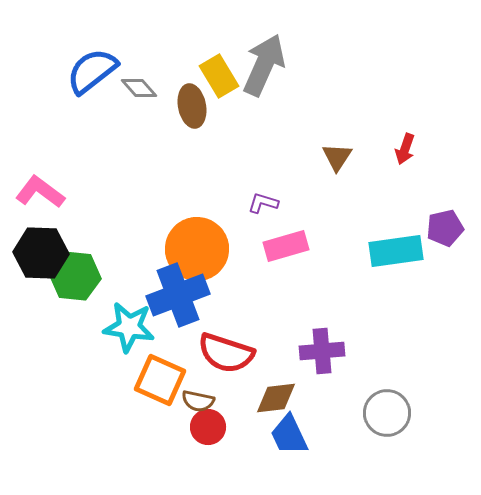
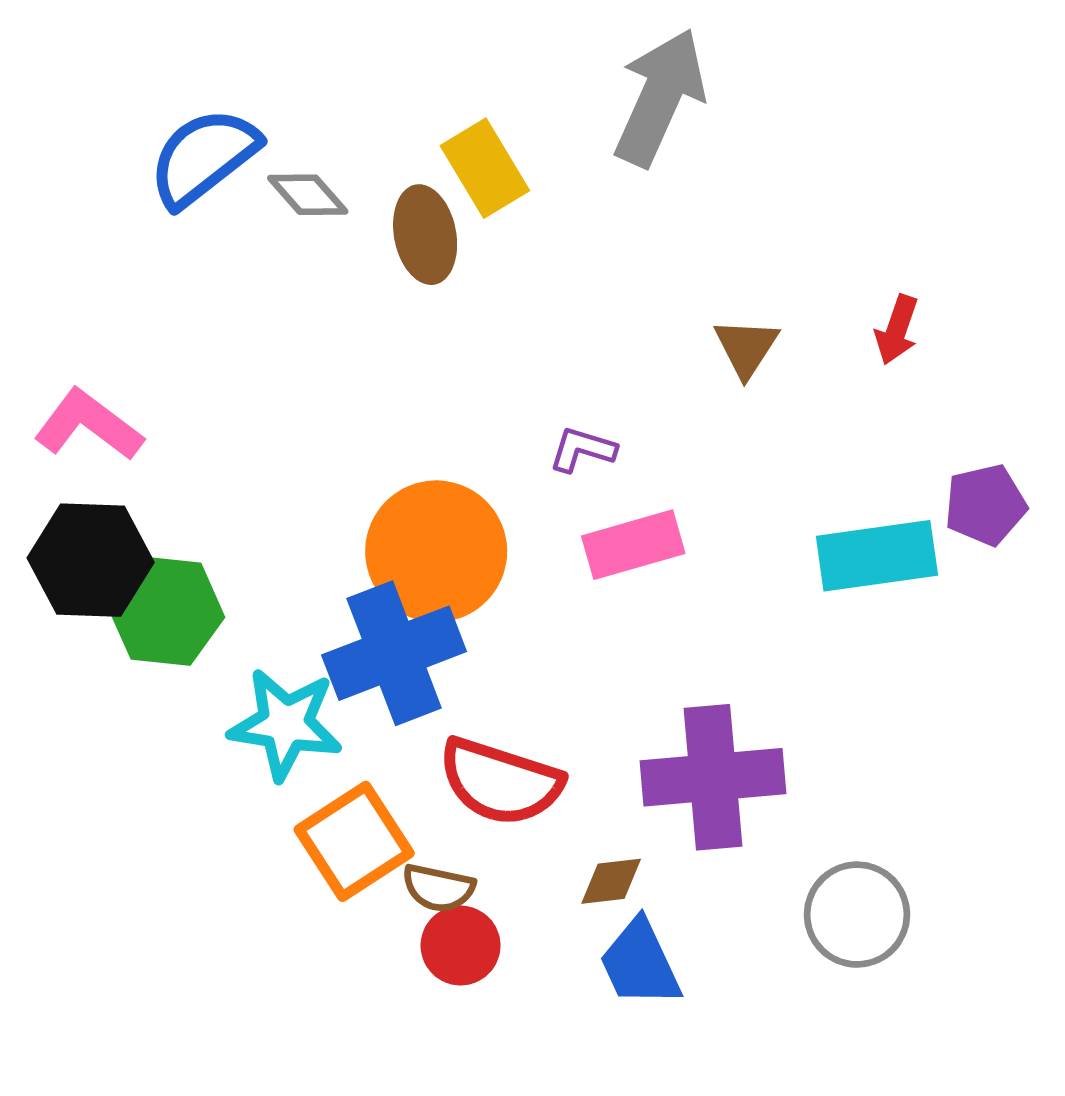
gray arrow: (264, 65) -> (660, 97), moved
purple cross: (322, 351) -> (713, 777), size x1.4
orange square: (160, 380) -> (354, 841), turned 33
brown diamond: (276, 398) -> (611, 881), size x0.7

